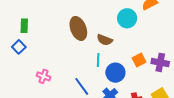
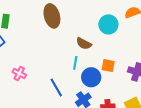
brown ellipse: (78, 28) -> (52, 16), moved
orange square: (139, 60) -> (108, 66), moved, turned 32

